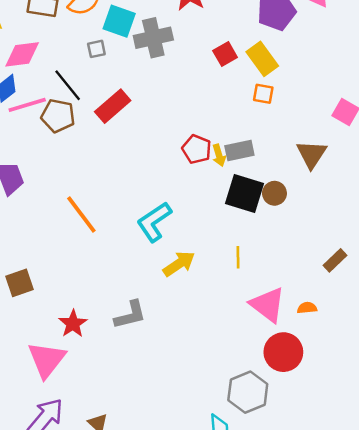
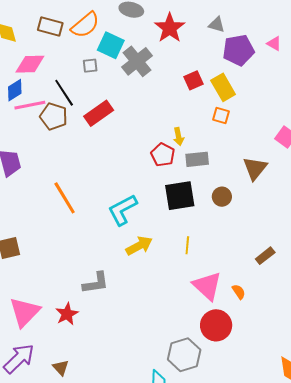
gray cross: (153, 38) -> (137, 61), turned -32
yellow arrow: (219, 155) -> (178, 137), moved
black square: (244, 193) -> (180, 196), moved, turned -32
orange semicircle: (307, 308) -> (239, 292), turned 56
red star: (73, 324) -> (67, 314), moved

